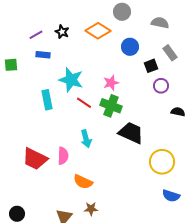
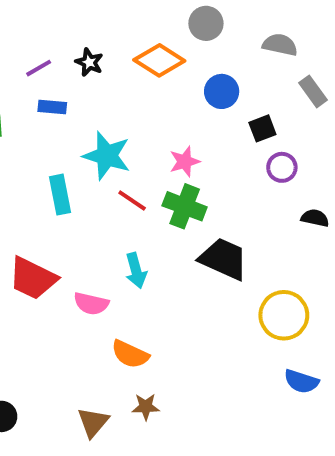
gray rectangle: (170, 53) -> (313, 91), moved
pink semicircle: (63, 156) -> (91, 304), turned 102
red trapezoid: (35, 159) -> (33, 278), moved

